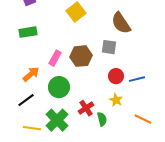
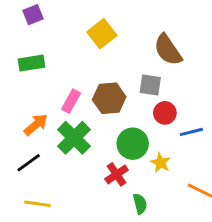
red circle: (116, 76) -> (165, 113), moved
green circle: (59, 87) -> (133, 144), moved
green semicircle: (102, 119) -> (140, 204), moved
green cross: (57, 120) -> (74, 138), moved

